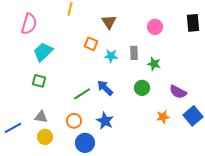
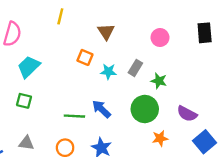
gray rectangle: (134, 53) -> (135, 68), turned 32
green circle: (142, 88) -> (145, 109), size x1.5
green line: (82, 94) -> (74, 116), turned 36
orange star: (163, 117) -> (160, 138), moved

